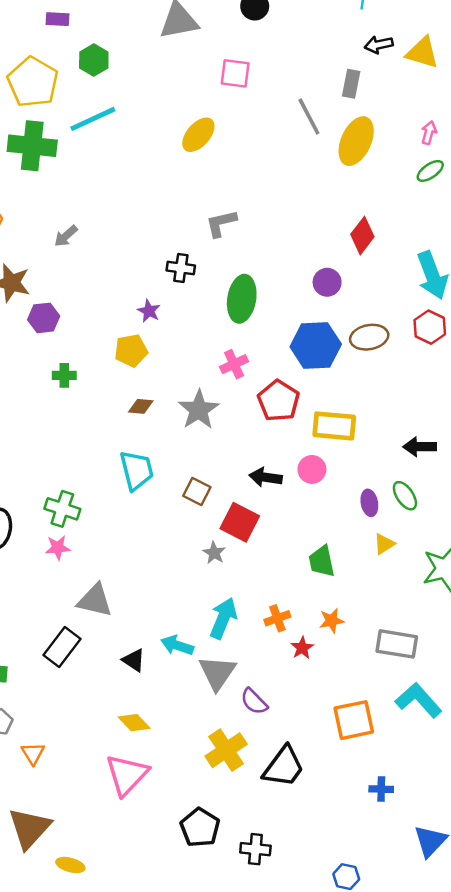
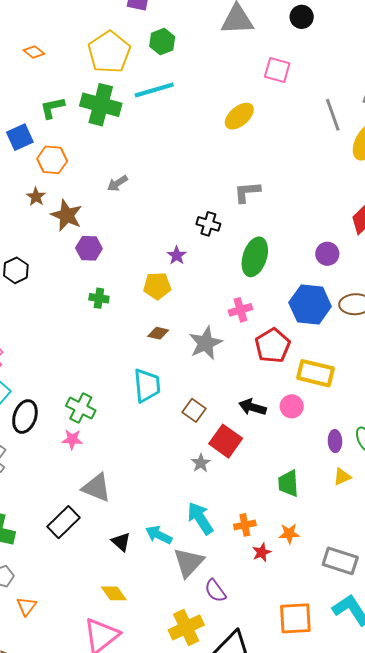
cyan arrow: (223, 618) -> (200, 518), turned -64

